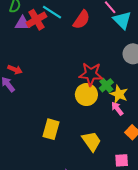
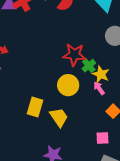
yellow circle: (86, 95) -> (68, 85), moved
yellow trapezoid: (91, 141) -> (59, 117), moved

